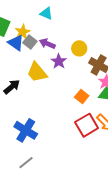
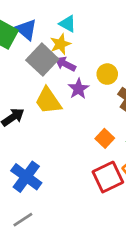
yellow star: (22, 32) -> (60, 44), moved
gray square: (30, 42) -> (42, 60), size x1.6
blue triangle: (16, 43) -> (26, 30), moved

